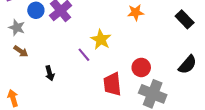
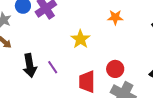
purple line: (84, 55) -> (53, 67), moved
black arrow: (50, 73) -> (30, 66), size x1.6

